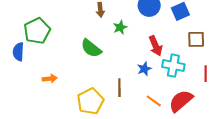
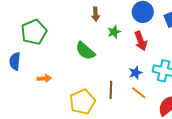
red arrow: (156, 46) -> (141, 41), moved
blue semicircle: (18, 52) -> (15, 61), moved
orange line: (154, 101) -> (139, 93), moved

